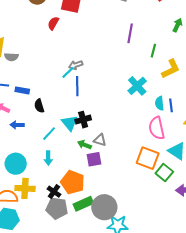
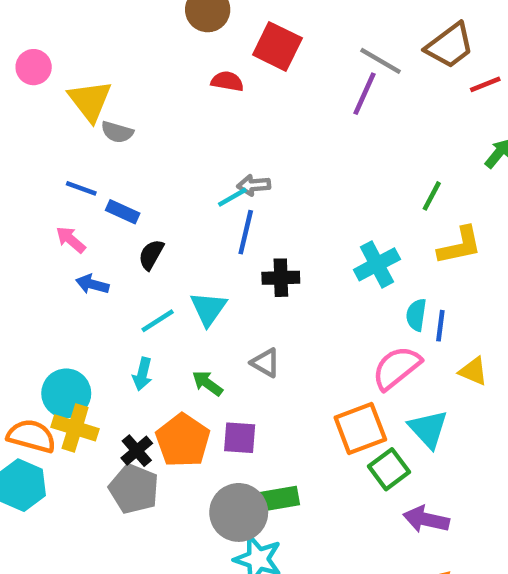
red semicircle: (53, 23) -> (227, 81), turned 56
purple line: (130, 33) -> (365, 94), moved
black semicircle: (39, 106) -> (151, 255), turned 32
black cross: (83, 120) -> (281, 278), moved
pink semicircle: (157, 128) -> (397, 368), turned 50
green arrow: (84, 145) -> (207, 383), moved
orange square: (148, 158) -> (360, 429), turned 35
purple square: (94, 159) -> (240, 438), moved
cyan circle: (16, 164) -> (66, 393), moved
green rectangle: (83, 204) -> (276, 499), moved

